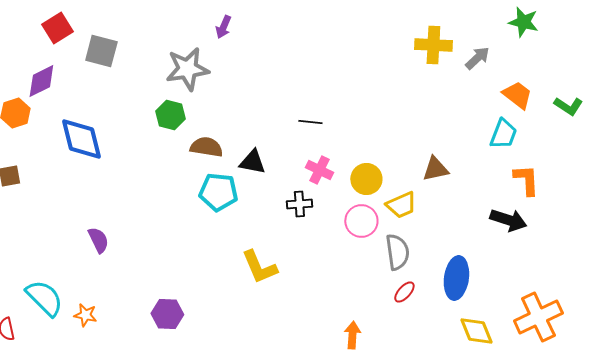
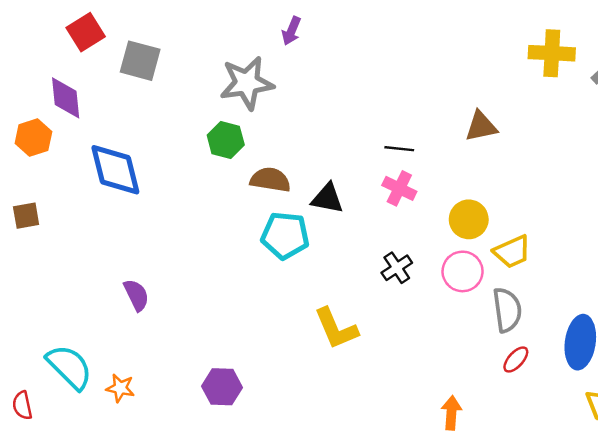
purple diamond: (41, 81) -> (66, 98), turned -69
brown triangle: (435, 169) -> (481, 126), moved
pink cross: (319, 170) -> (399, 188), moved
black cross: (299, 204) -> (397, 268), moved, turned -30

